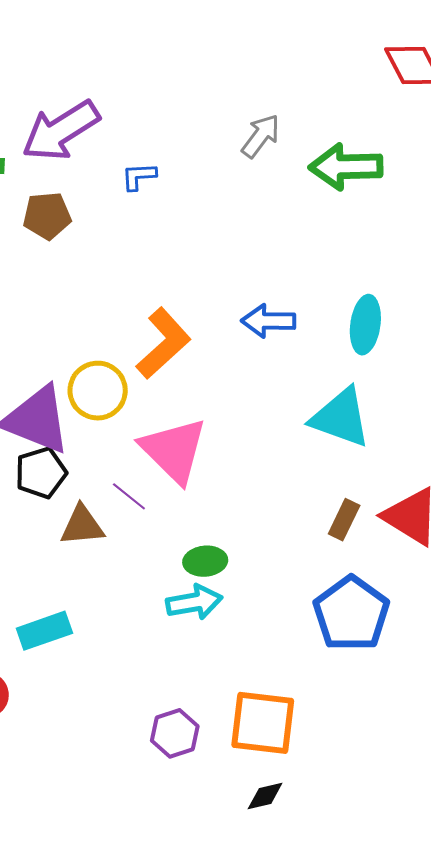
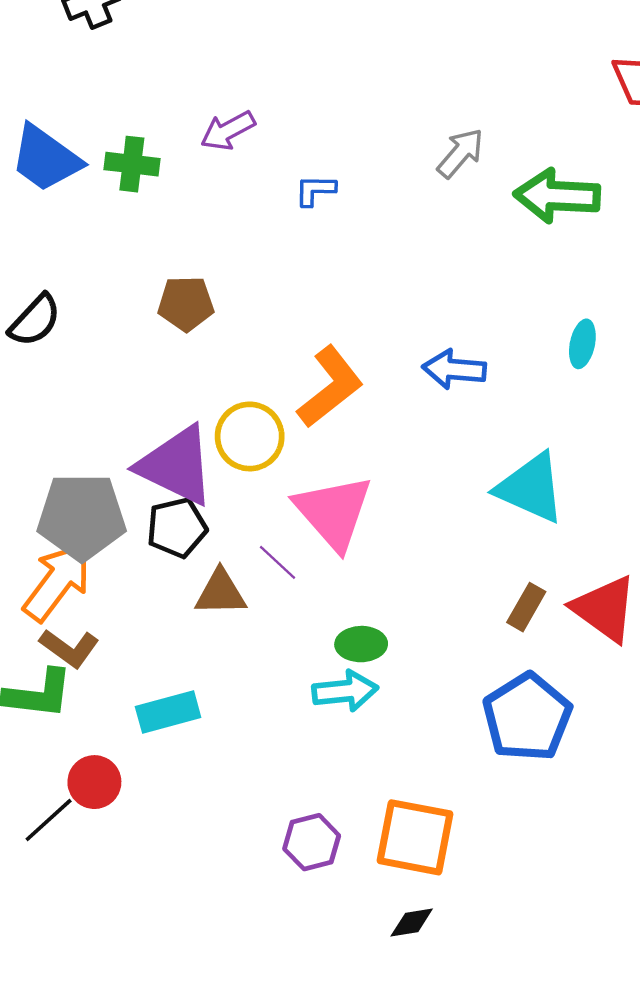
purple arrow: (61, 131) -> (228, 131), size x0.6
brown pentagon: (47, 216) -> (186, 303), moved
cyan ellipse: (365, 325) -> (582, 344), moved, size x0.7

